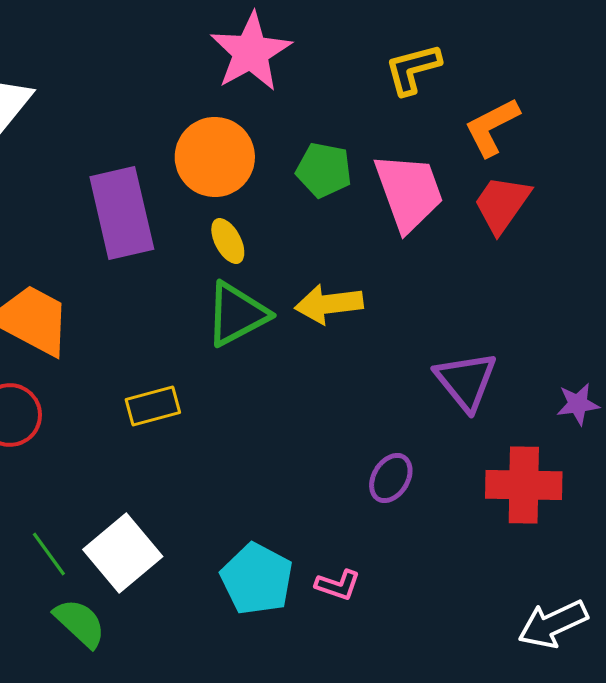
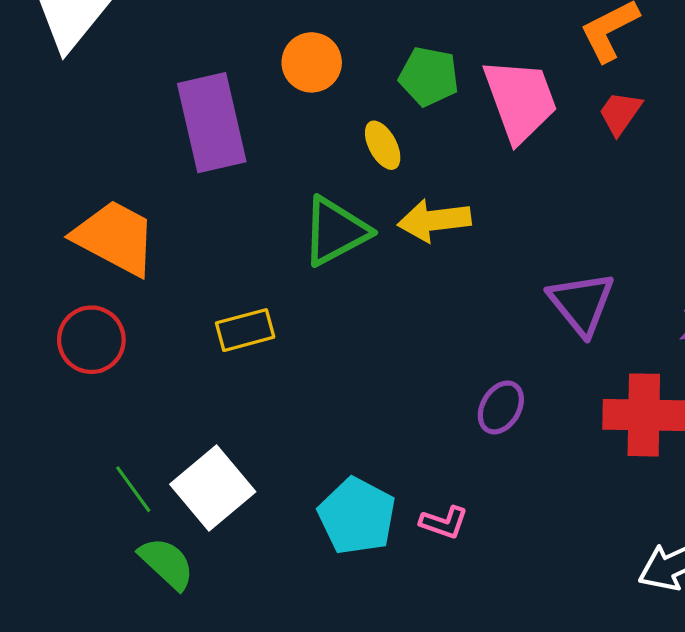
orange circle: (215, 157) -> (312, 62), size x0.7
red trapezoid: (502, 204) -> (620, 113), size x0.7
yellow ellipse: (228, 241) -> (383, 145), moved

